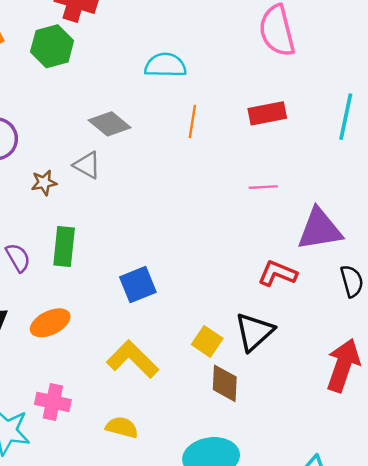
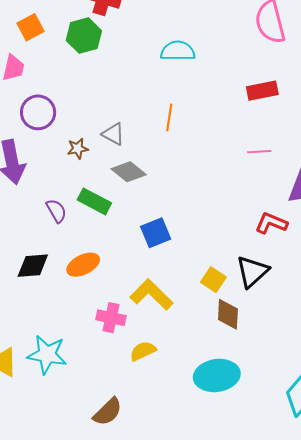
orange line: (192, 121) -> (169, 117), moved
gray diamond: (110, 124) -> (129, 172), moved
green rectangle: (64, 247) -> (94, 201), turned -68
pink cross: (53, 402) -> (111, 318), moved
yellow semicircle: (122, 427) -> (143, 351), turned -40

